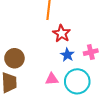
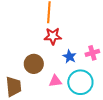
red star: (62, 33) -> (53, 36), moved, turned -30
brown circle: (14, 58) -> (34, 64), moved

